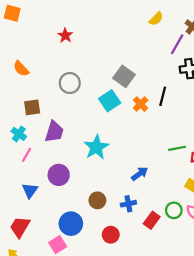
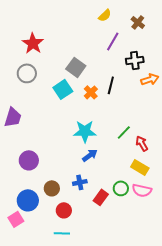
red star: (65, 35) -> (33, 43), moved, size x1.5
purple line: (177, 44) -> (113, 41), moved
cyan star: (96, 147) -> (85, 131), moved, turned 30
green line: (177, 148) -> (124, 132), turned -35
purple circle: (59, 175) -> (29, 160), moved
brown circle: (97, 200) -> (52, 188), moved

